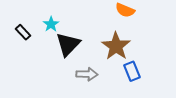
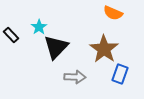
blue rectangle: (132, 71) -> (120, 74), turned 42

